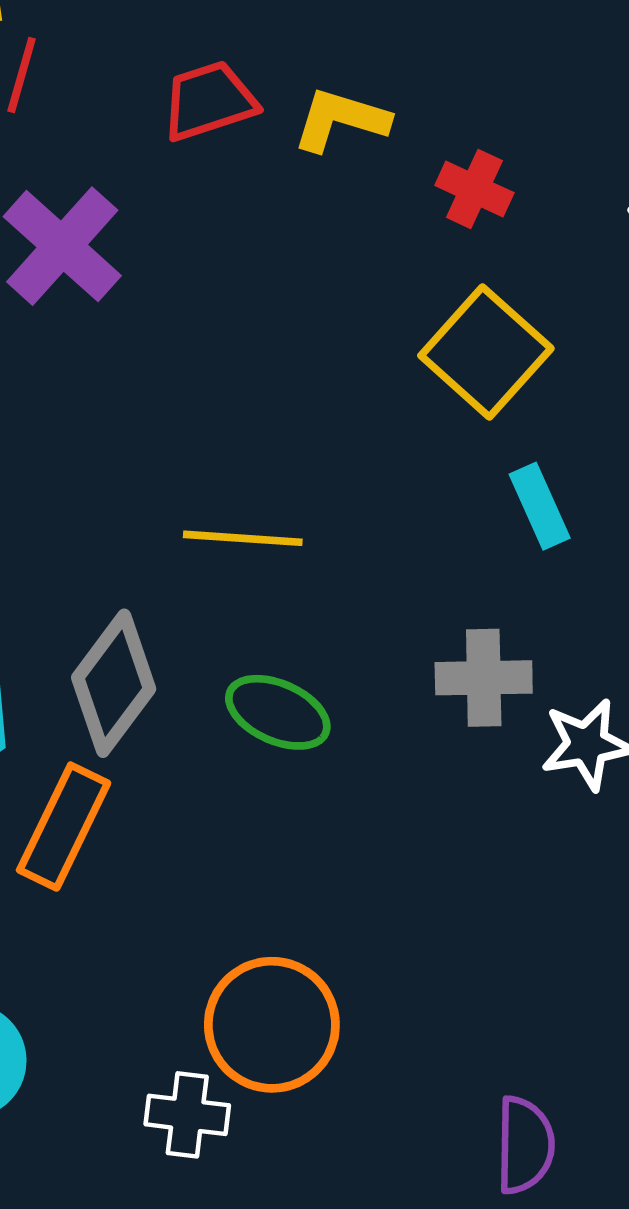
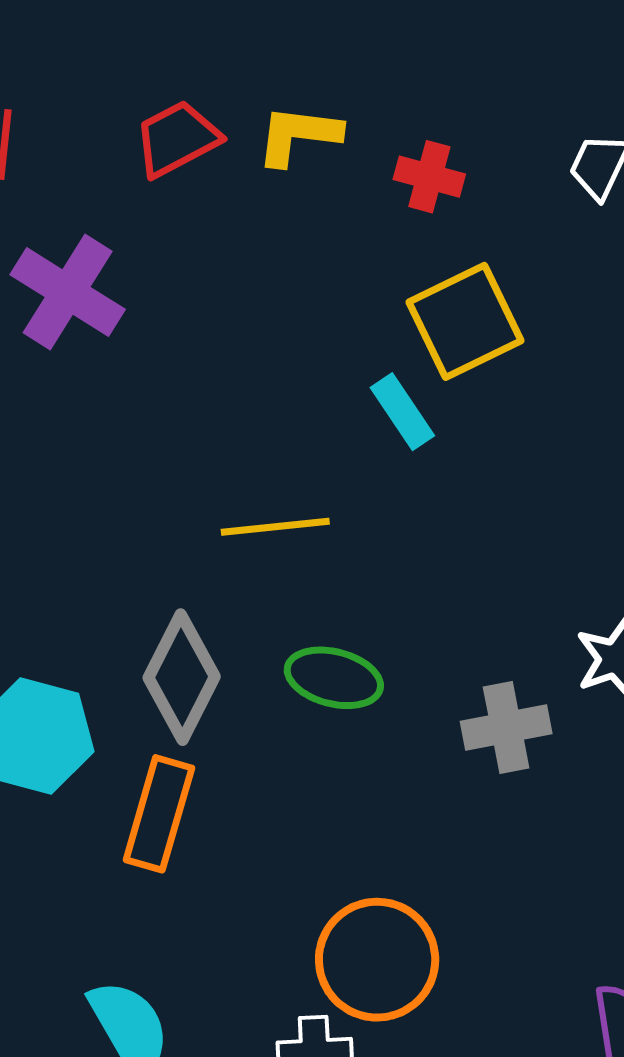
yellow square: (486, 352) -> (465, 321), turned 32
cyan rectangle: (540, 506) -> (402, 412), moved
gray cross: (484, 678) -> (506, 727), moved

